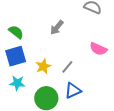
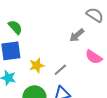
gray arrow: (57, 27) -> (77, 35), moved

